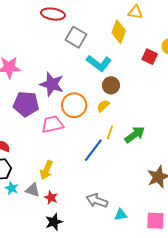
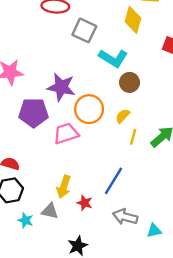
yellow semicircle: (103, 106) -> (123, 116), moved
blue line: (93, 150) -> (114, 181), moved
cyan star: (12, 188) -> (26, 220), moved
red star: (51, 198) -> (85, 203), moved

